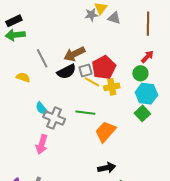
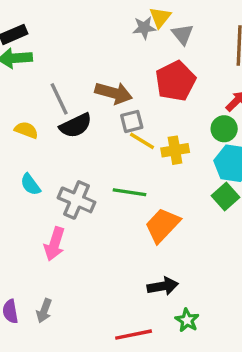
gray triangle: (114, 18) -> (183, 34), turned 32
brown arrow: (74, 54) -> (114, 93), turned -140
red pentagon: (104, 67) -> (175, 81), moved
black semicircle: (66, 72) -> (76, 126), moved
cyan semicircle: (42, 108) -> (30, 184), moved

